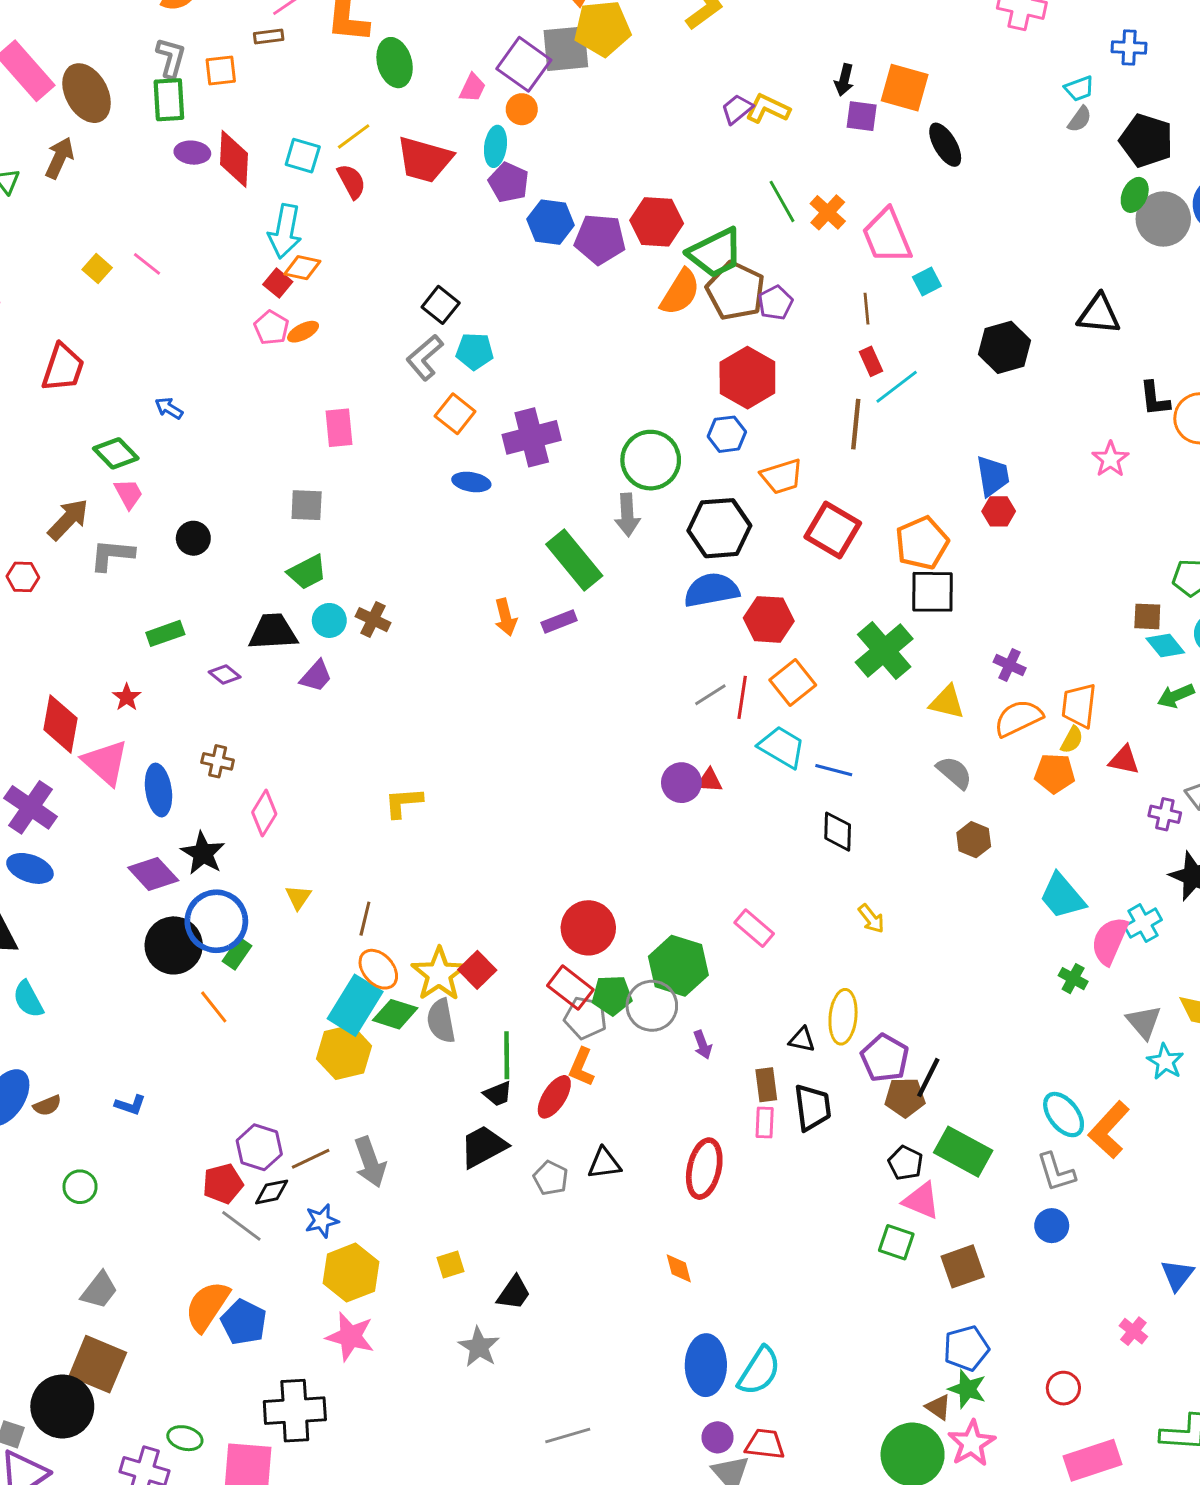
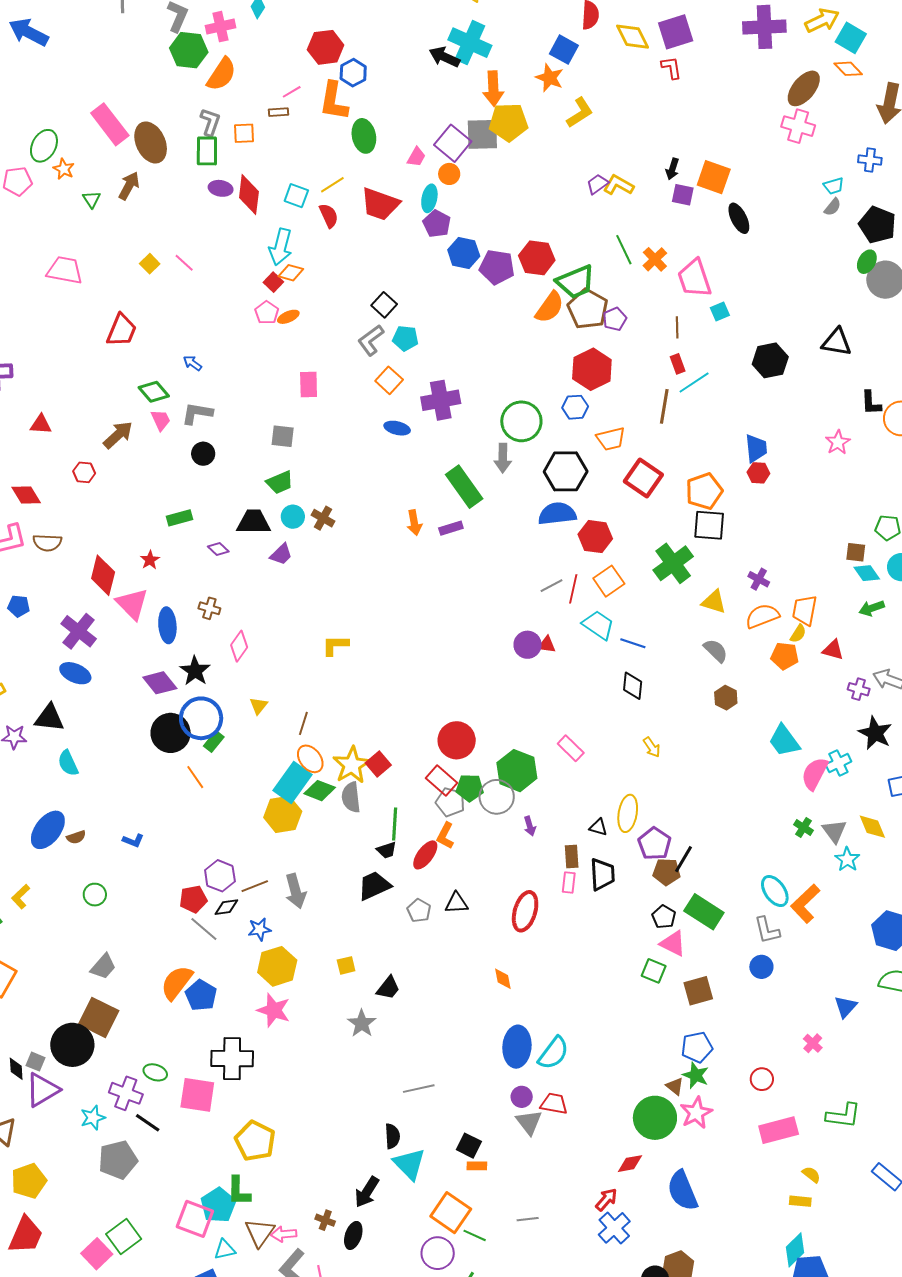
gray L-shape: (112, 555) -> (197, 413), moved
green cross: (1073, 979) -> (804, 828), moved

